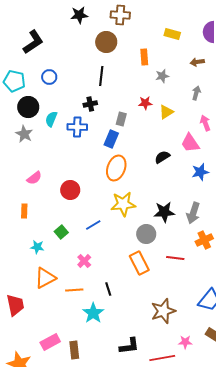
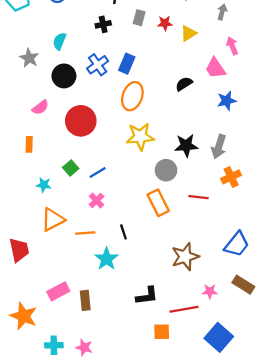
black circle: (28, 107) -> (64, 76), moved
gray rectangle: (121, 119) -> (139, 18), moved
blue cross: (77, 127) -> (98, 65), moved, turned -36
red circle: (70, 190) -> (81, 121), size x1.4
blue line: (93, 225) -> (98, 172), moved

